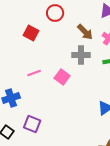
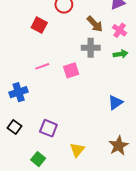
pink square: (62, 77) -> (71, 70), turned 35
purple square: (32, 124) -> (48, 128), moved

